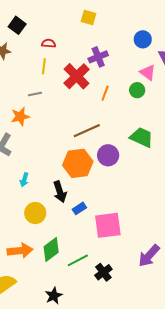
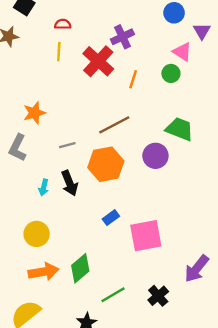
gray line: (35, 94) -> (67, 145), moved
purple circle: (108, 155) -> (155, 156), moved
black arrow: (60, 192) -> (70, 183), moved
yellow circle: (35, 213) -> (37, 234), moved
green line: (78, 260) -> (113, 295), moved
black cross: (103, 272) -> (158, 296), moved

